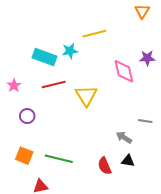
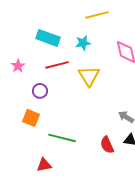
cyan star: (70, 51) -> (83, 43), moved
purple circle: (27, 116) -> (40, 91), moved
orange square: (24, 156) -> (31, 118), moved

